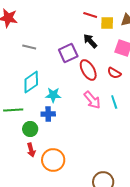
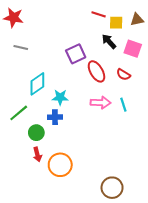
black arrow: (90, 41) -> (109, 41), moved
gray line: (29, 47) -> (21, 48), moved
pink arrow: (92, 100) -> (101, 103), turned -48
green line: (13, 110) -> (19, 113), turned -36

